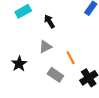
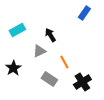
cyan rectangle: (23, 11) -> (17, 30), moved
black arrow: (49, 21) -> (50, 35), moved

